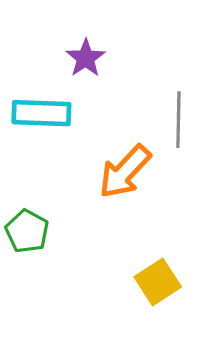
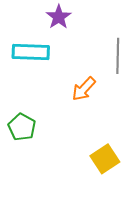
orange arrow: (125, 172) -> (84, 89), size x0.7

